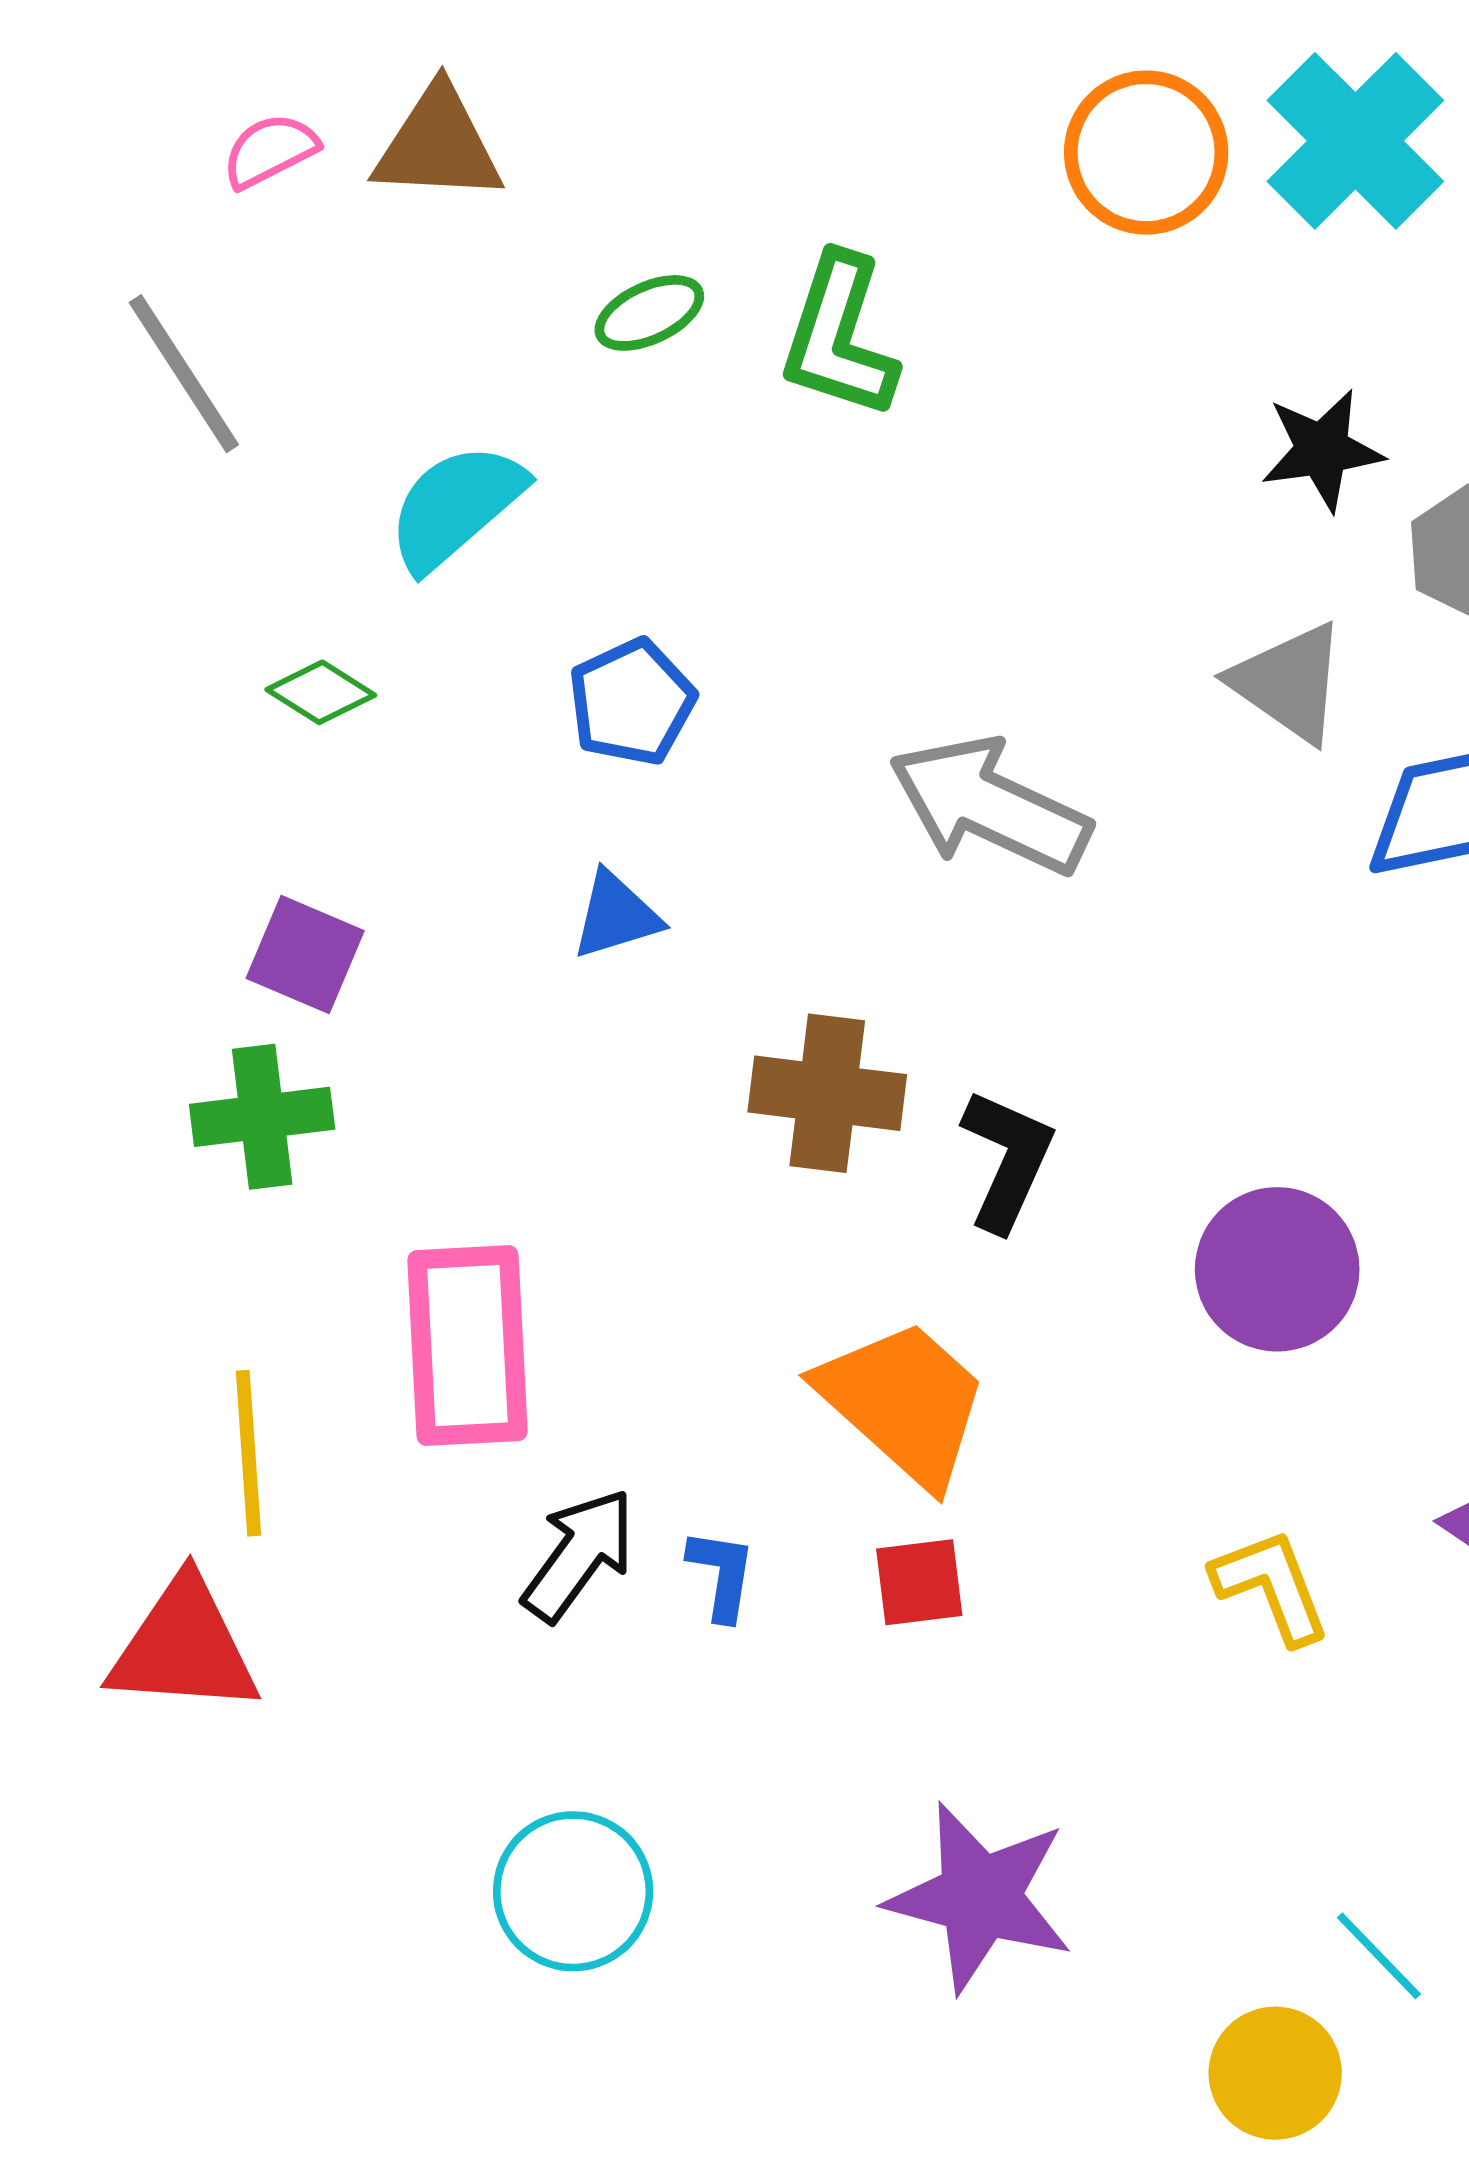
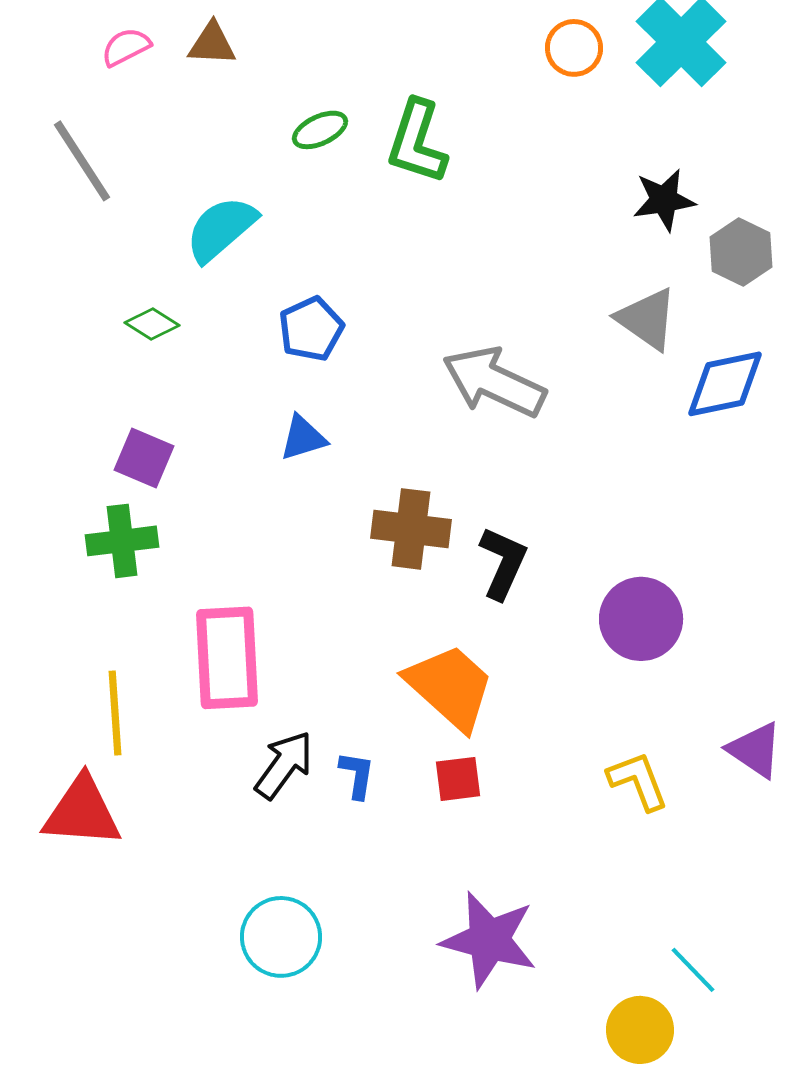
brown triangle: (438, 145) -> (212, 44), size x0.7
orange circle: (1146, 153) -> (574, 48), size x0.7

